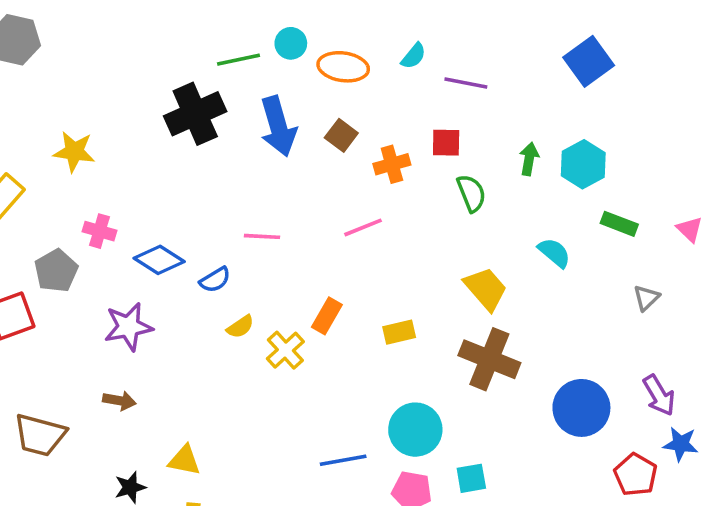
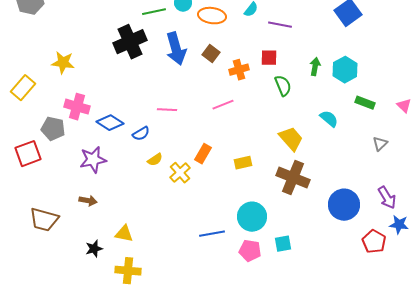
pink cross: (99, 231) -> (77, 107), size x1.4
gray pentagon: (56, 271) -> (53, 129), turned -30

